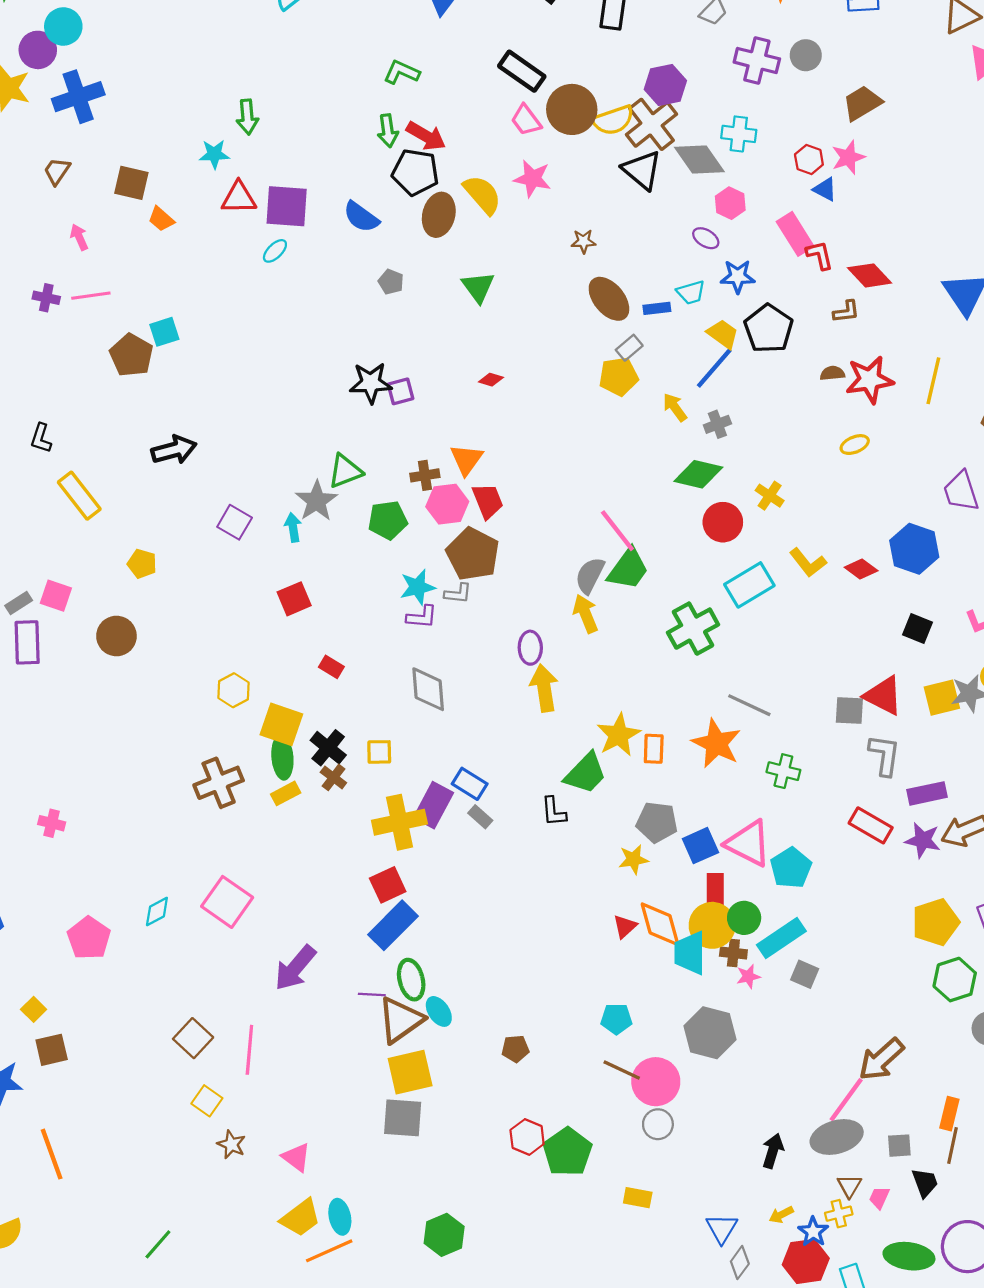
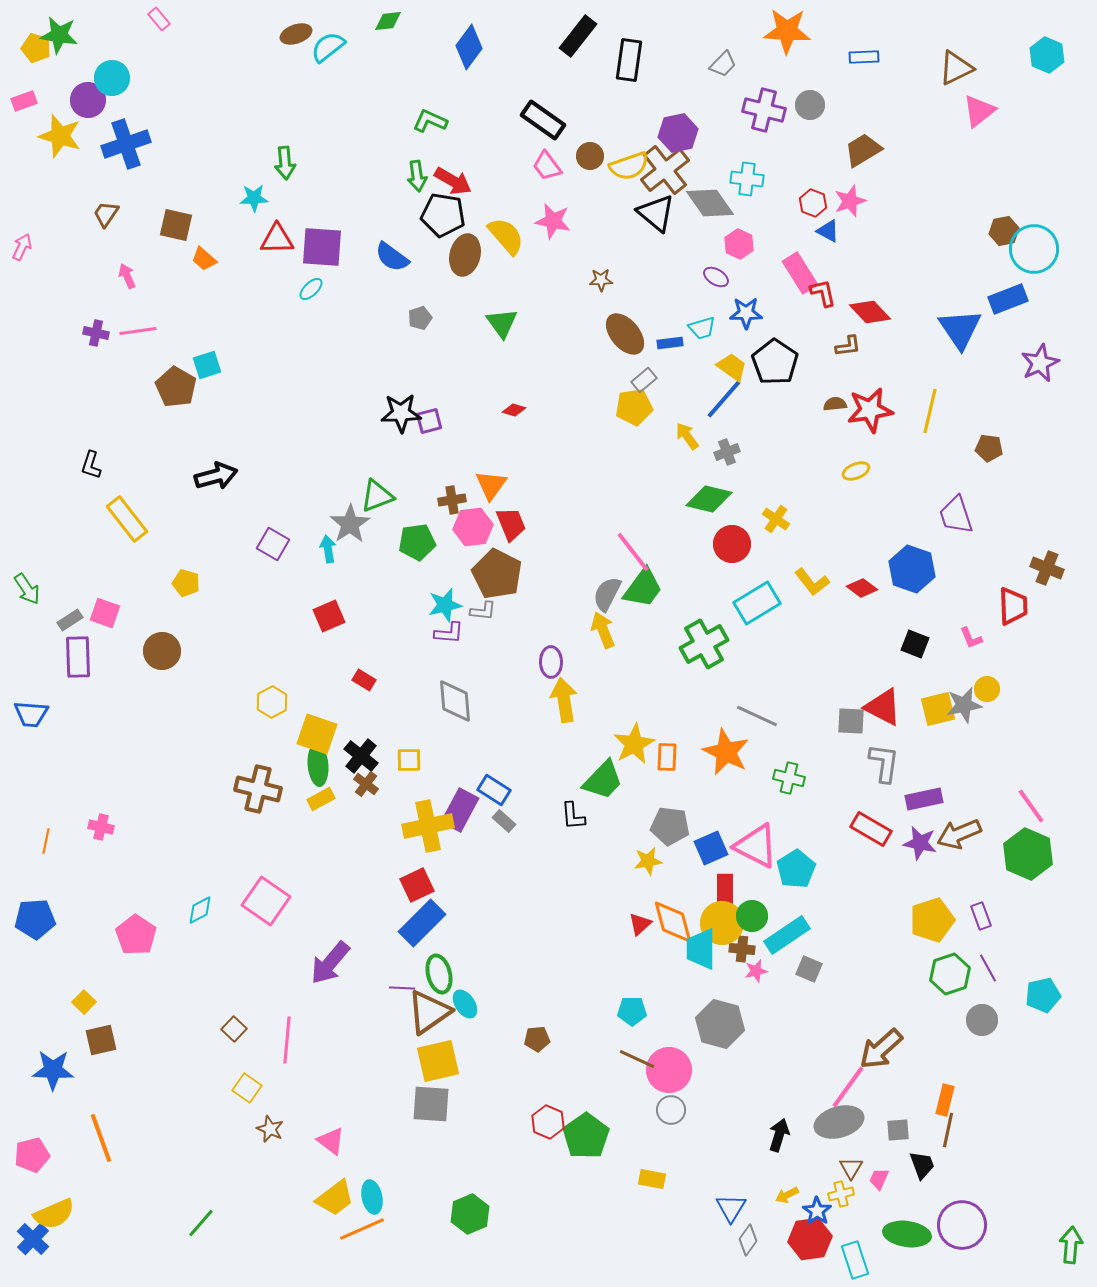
brown circle: (572, 109) -> (590, 156), size x0.6
gray pentagon: (391, 282) -> (420, 318), turned 30
brown cross: (219, 783) -> (258, 789), turned 36
brown square: (193, 1038) -> (234, 1029), size x0.7

